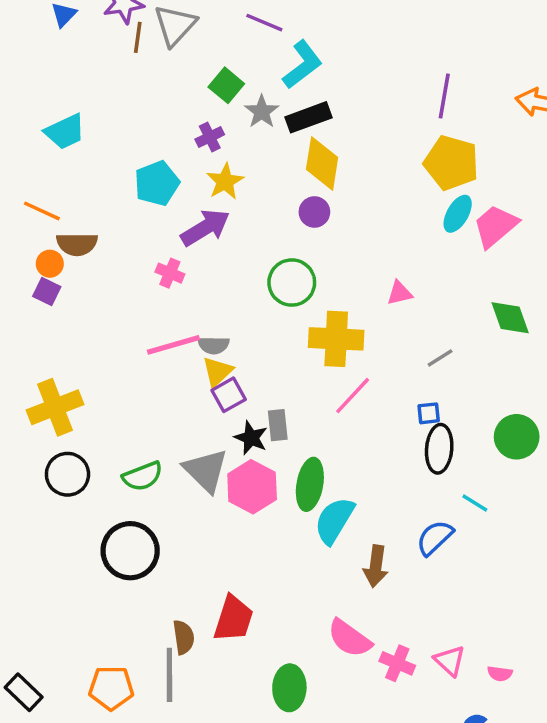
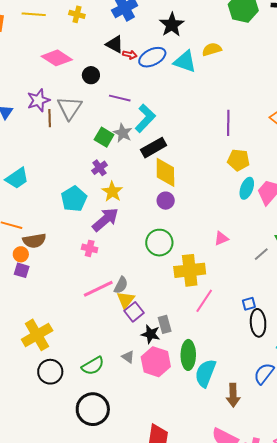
gray star: (262, 112) -> (123, 133), moved
yellow pentagon: (451, 163) -> (239, 160), size x0.7
gray semicircle: (214, 345) -> (121, 285), turned -54
gray line: (440, 358) -> (261, 254), moved
gray triangle: (206, 471) -> (128, 357), size x0.5

